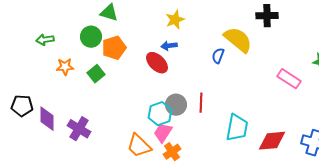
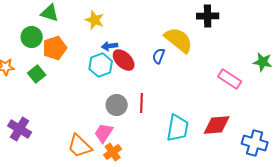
yellow star: (175, 20) -> (95, 20), moved, turned -30
red ellipse: (157, 63) -> (124, 60), moved
cyan hexagon: (160, 114) -> (101, 65), moved
red diamond: (272, 141) -> (217, 125), moved

